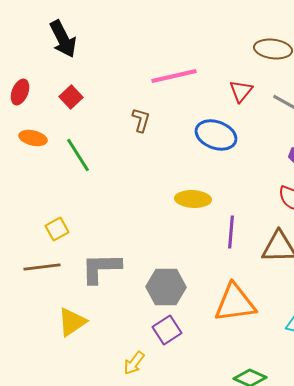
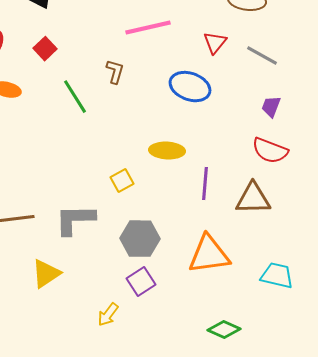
green line: (78, 155) -> (75, 97), moved
yellow square: (57, 229) -> (122, 181), moved

